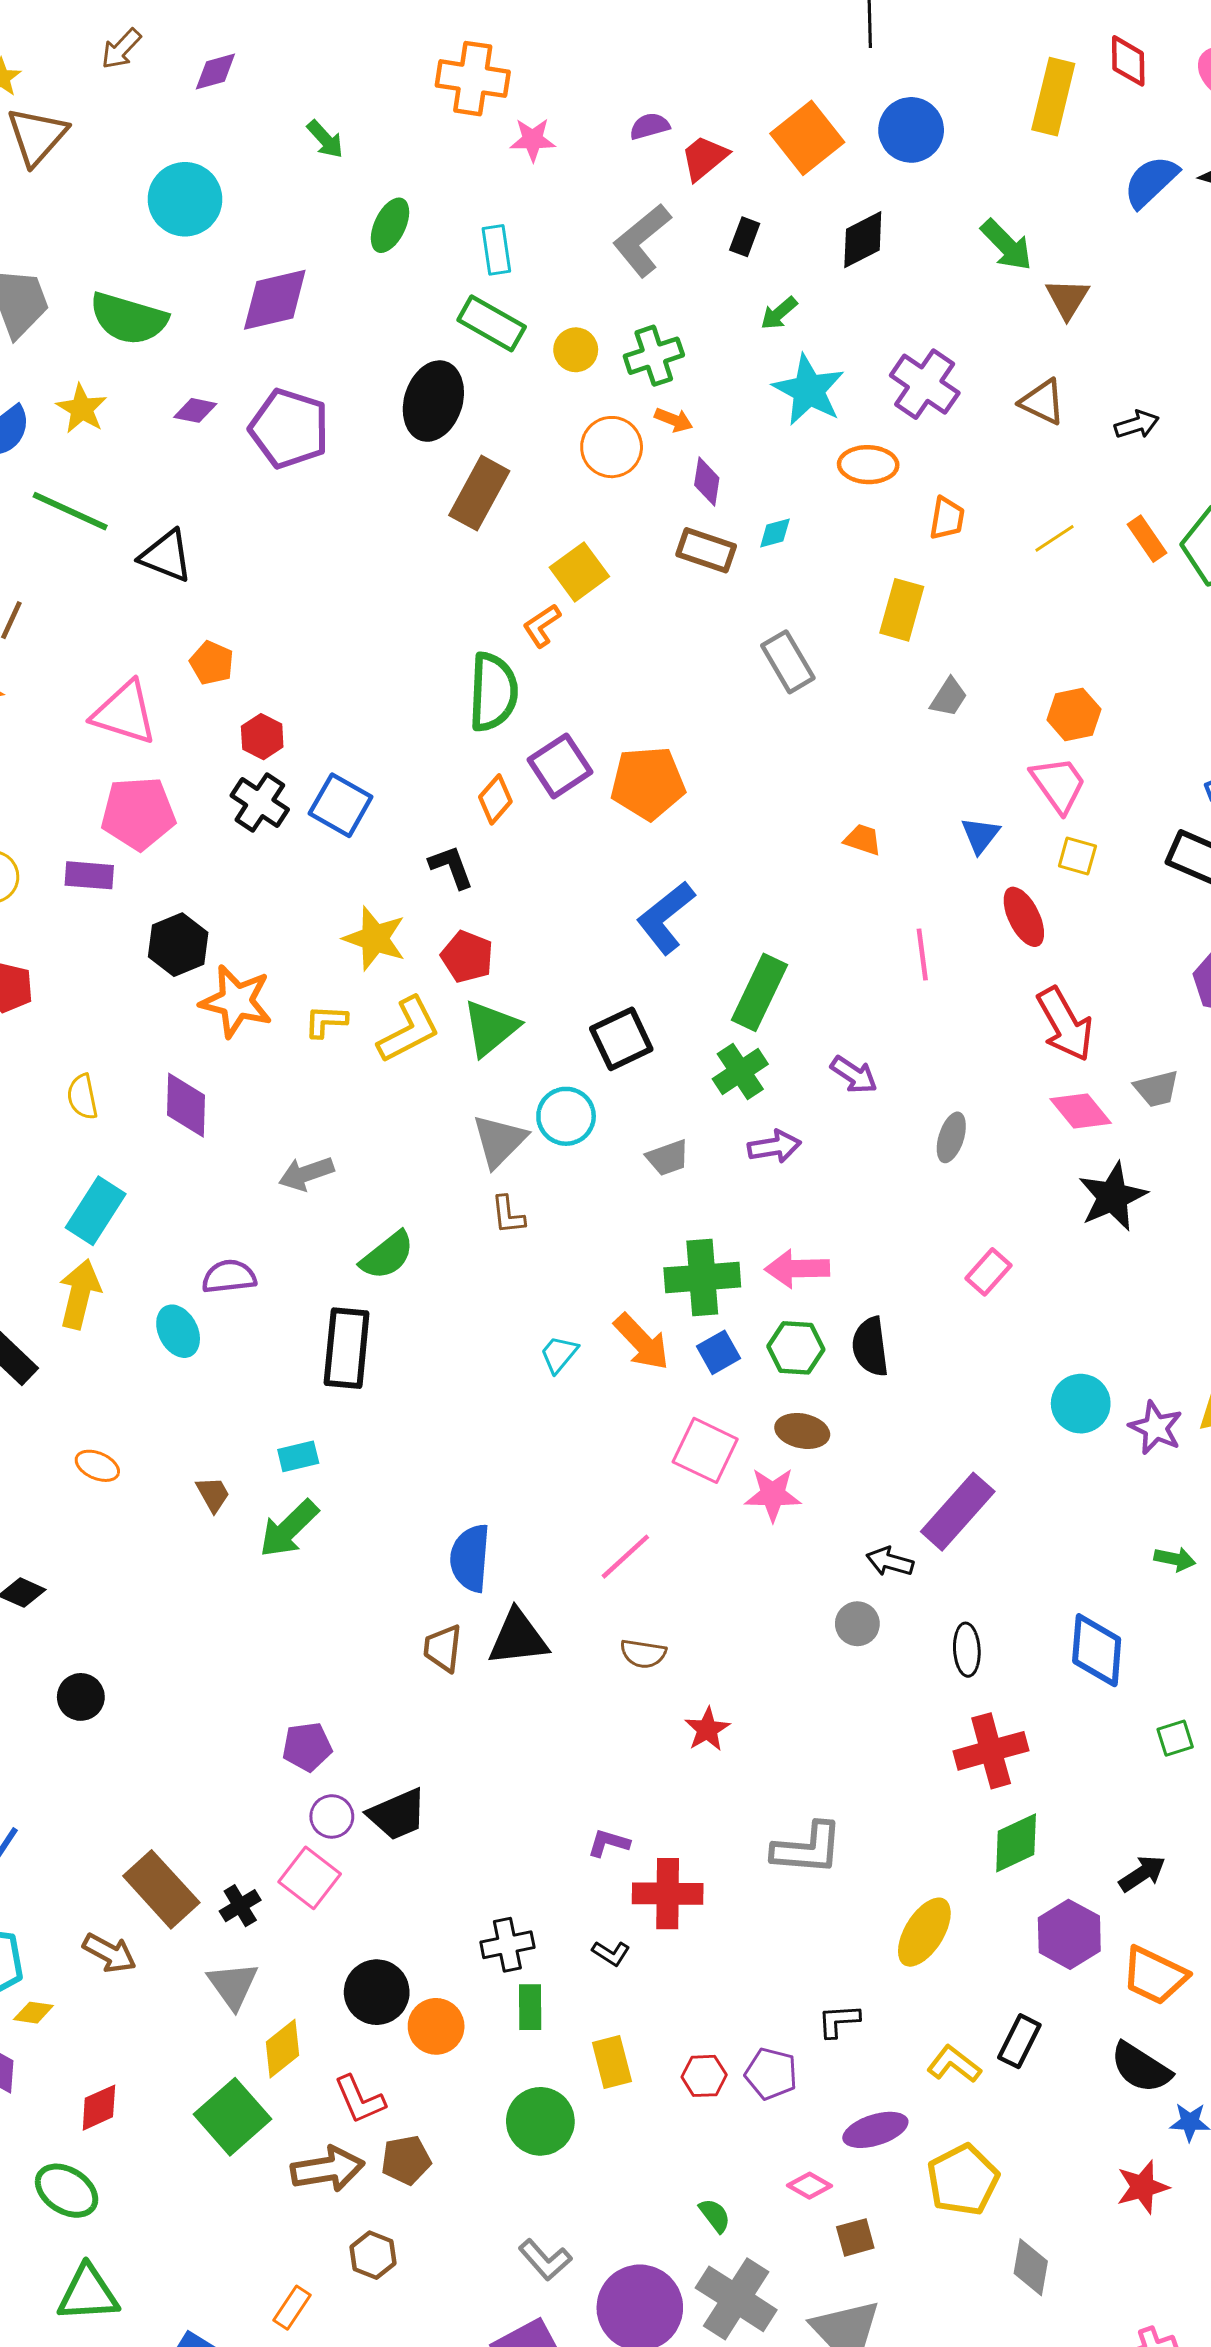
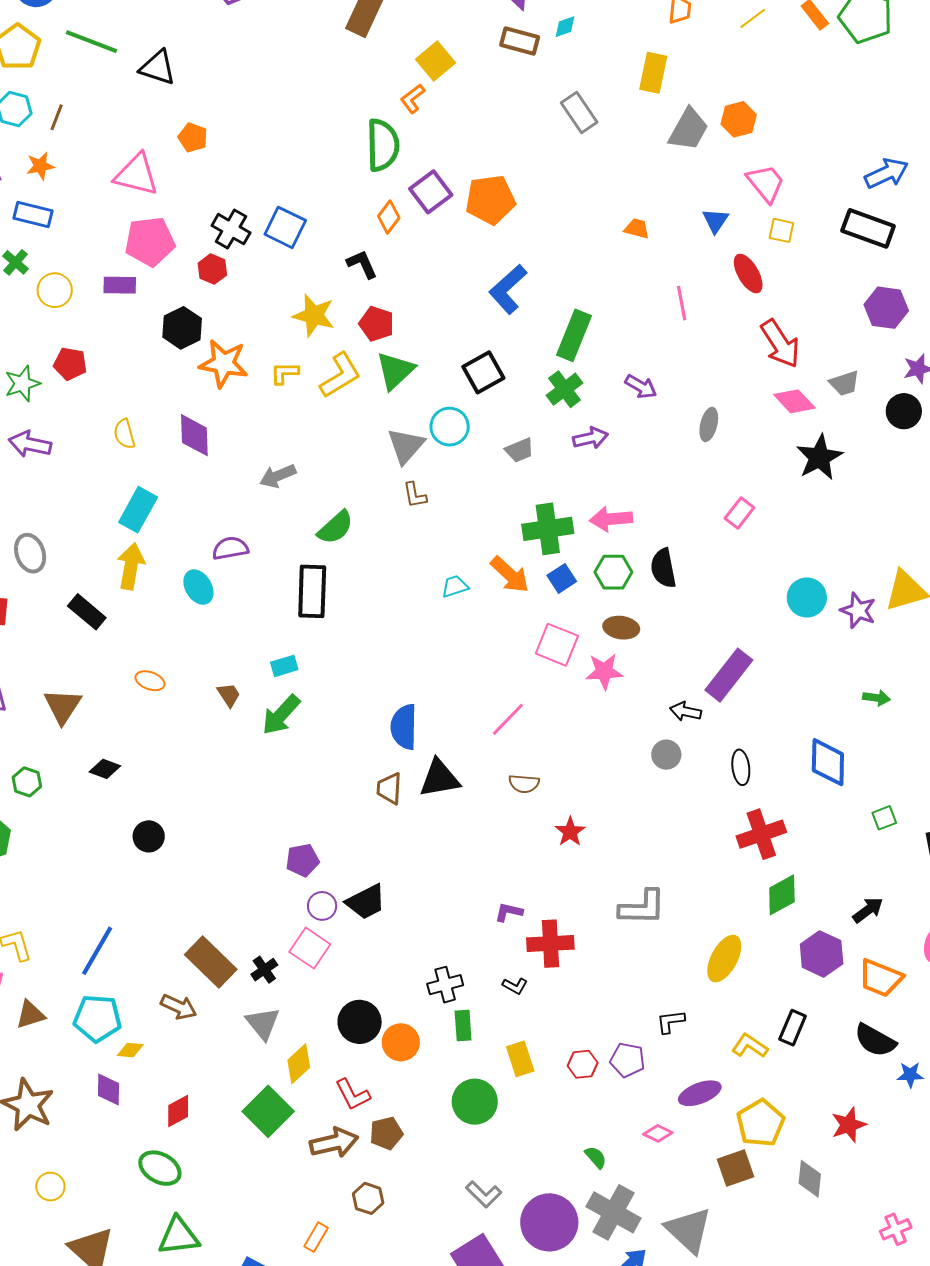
gray trapezoid: (949, 697) -> (689, 129), size x1.6
orange hexagon: (1074, 714) -> (739, 119), moved
red hexagon: (262, 737) -> (212, 269), moved
cyan trapezoid: (559, 1354) -> (455, 586), turned 36
red star: (1143, 2187) -> (849, 1125), moved
brown square: (855, 2237) -> (736, 1168), moved, size x1.4

